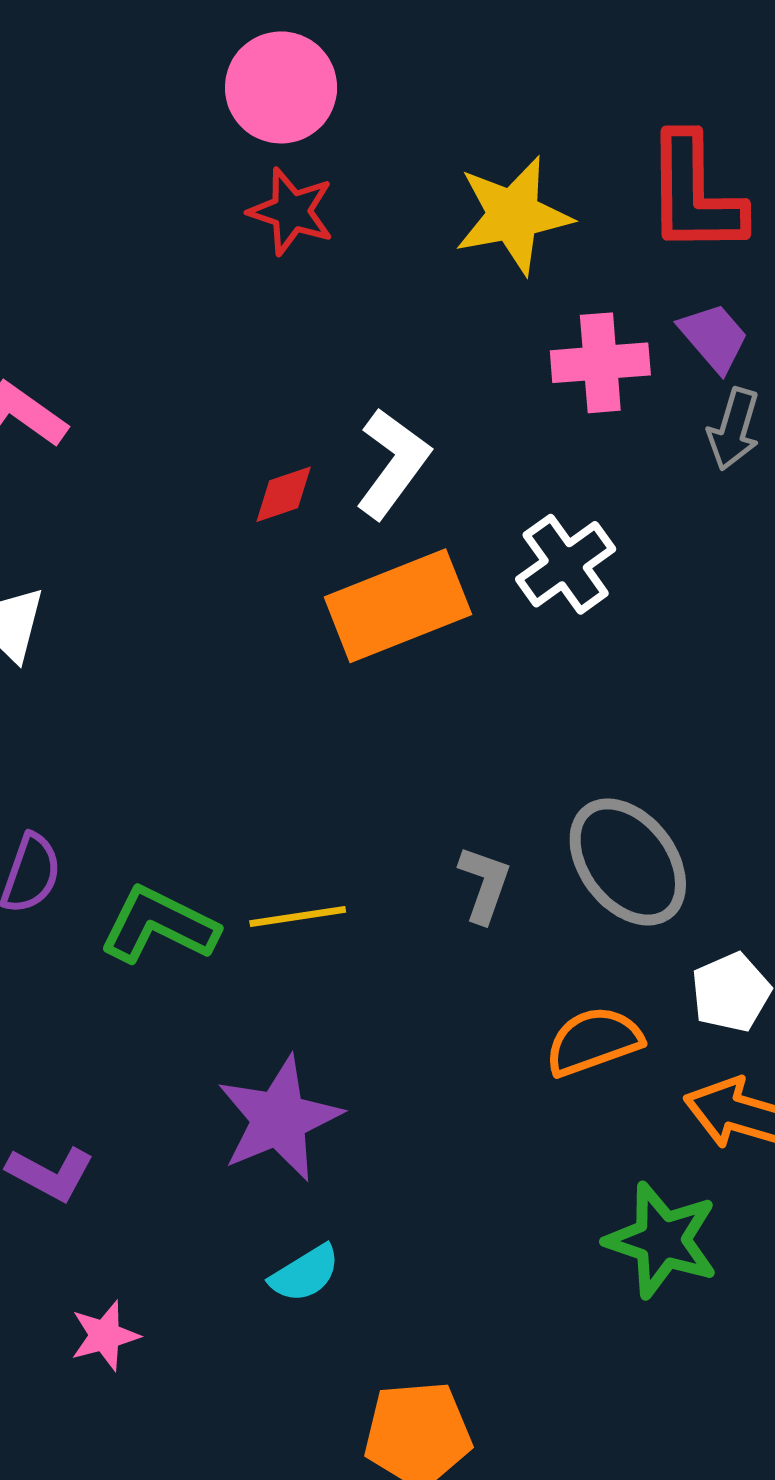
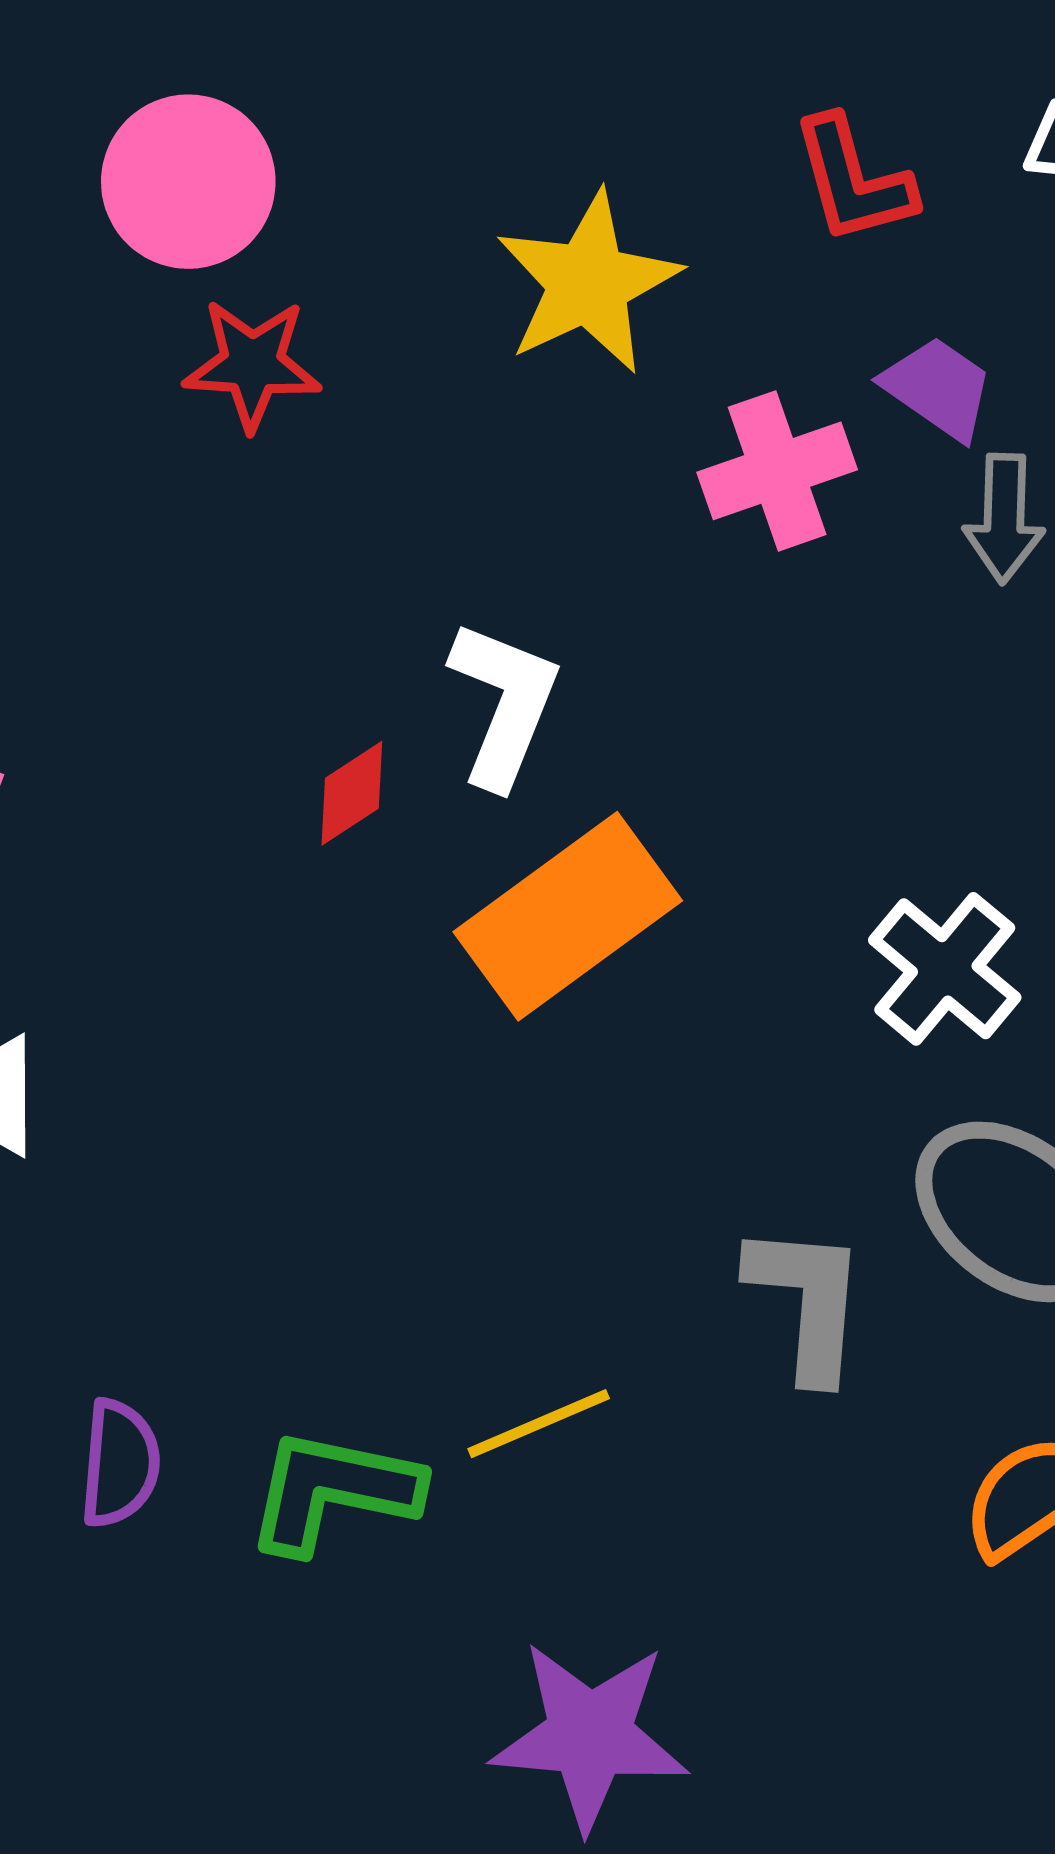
red L-shape: (695, 194) -> (853, 180), size x0.7
white cross: (566, 564) -> (945, 969), moved
gray L-shape: (484, 884) -> (807, 1302), size x1.4
purple star: (279, 1119) -> (590, 1735), turned -30

